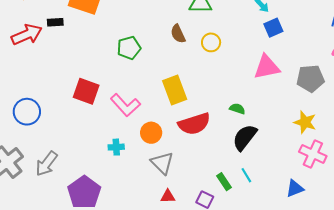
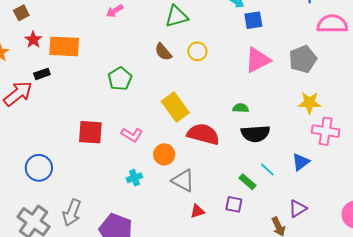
blue square: (273, 28) -> (253, 20), turned 30
pink L-shape: (125, 105) -> (132, 135), size x0.7
red semicircle: (194, 124) -> (203, 134), turned -132
black semicircle: (245, 137) -> (255, 134), turned -116
blue triangle: (295, 188) -> (301, 162), moved

